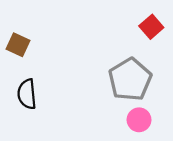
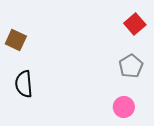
gray pentagon: (130, 79) -> (131, 66), moved, size x0.6

